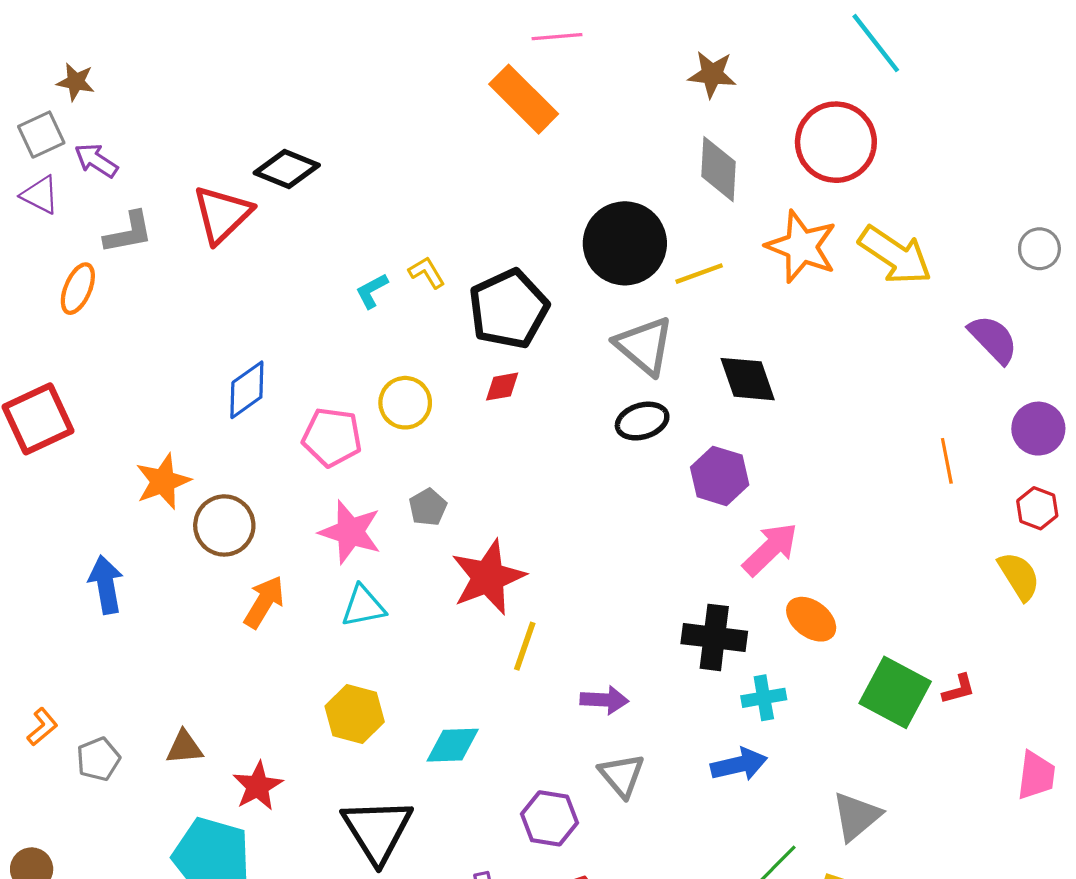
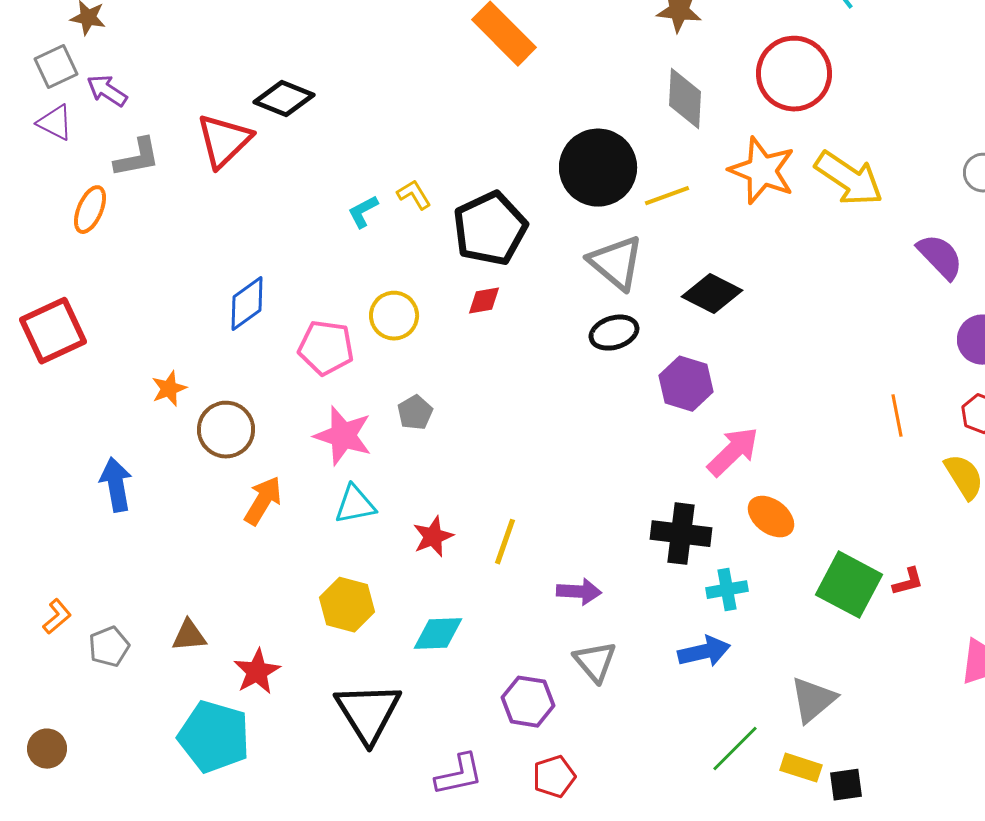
black diamond: (748, 379) -> (712, 294), turned -44
orange line: (947, 461) -> (897, 416), moved
orange star: (163, 481) -> (169, 389), size x0.7
red star: (488, 577) -> (433, 537), moved, size x0.6

